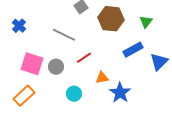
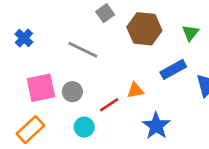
red line: (84, 58) -> (109, 105), moved
pink square: (32, 64) -> (41, 88), turned -30
orange triangle: (102, 78) -> (135, 90), moved
cyan circle: (74, 94) -> (84, 127), moved

